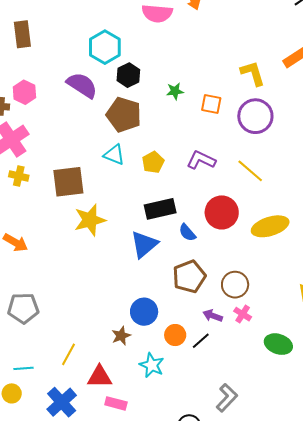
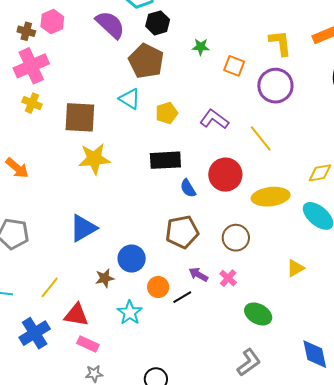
blue triangle: (144, 244) -> (83, 228), moved
brown circle: (235, 285) -> (236, 238), moved
gray L-shape: (227, 398) -> (249, 362), moved

